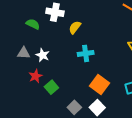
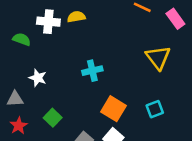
yellow semicircle: (75, 27) -> (76, 17), moved, turned 48
gray triangle: (24, 53) -> (15, 99), moved
red star: (35, 76) -> (19, 126), moved

